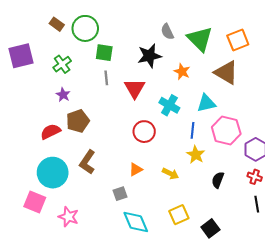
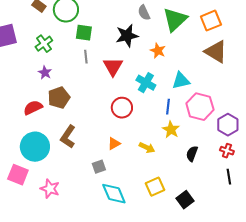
green triangle: (200, 39) -> (175, 20), turned 32
brown triangle: (226, 73) -> (216, 52), moved

